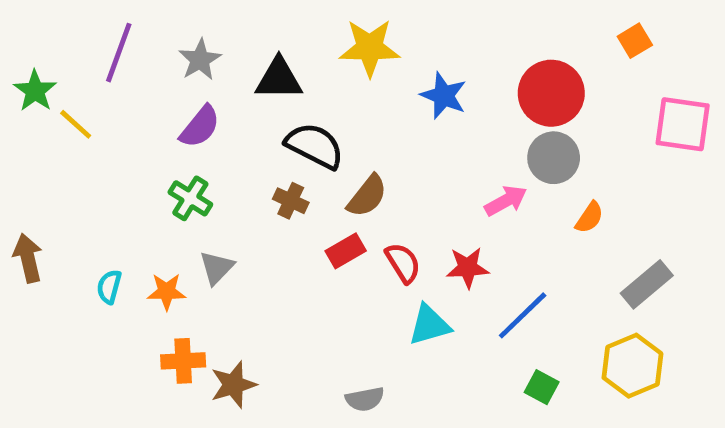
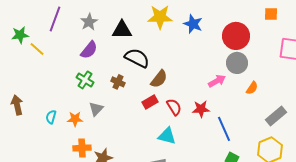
orange square: (635, 41) -> (271, 14), turned 32
green star: (35, 91) -> (20, 35), turned 30
blue star: (444, 96) -> (193, 24), moved
brown cross: (291, 201) -> (118, 82), moved
blue line: (523, 315) -> (224, 129), turned -70
cyan triangle: (429, 325) -> (167, 136), moved, turned 30

